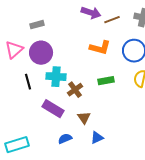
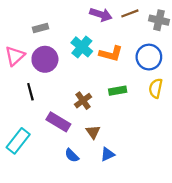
brown line: (112, 20) -> (130, 13), moved
cyan cross: (56, 77) -> (82, 47), moved, turned 36
blue semicircle: (65, 139) -> (72, 155), turned -112
cyan rectangle: (17, 145) -> (18, 141), moved, turned -35

